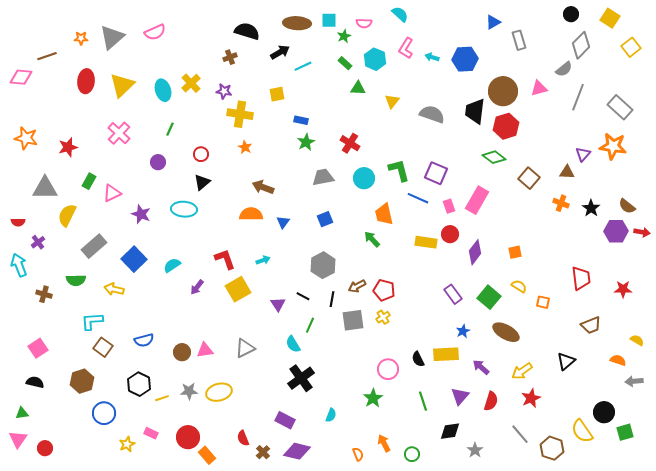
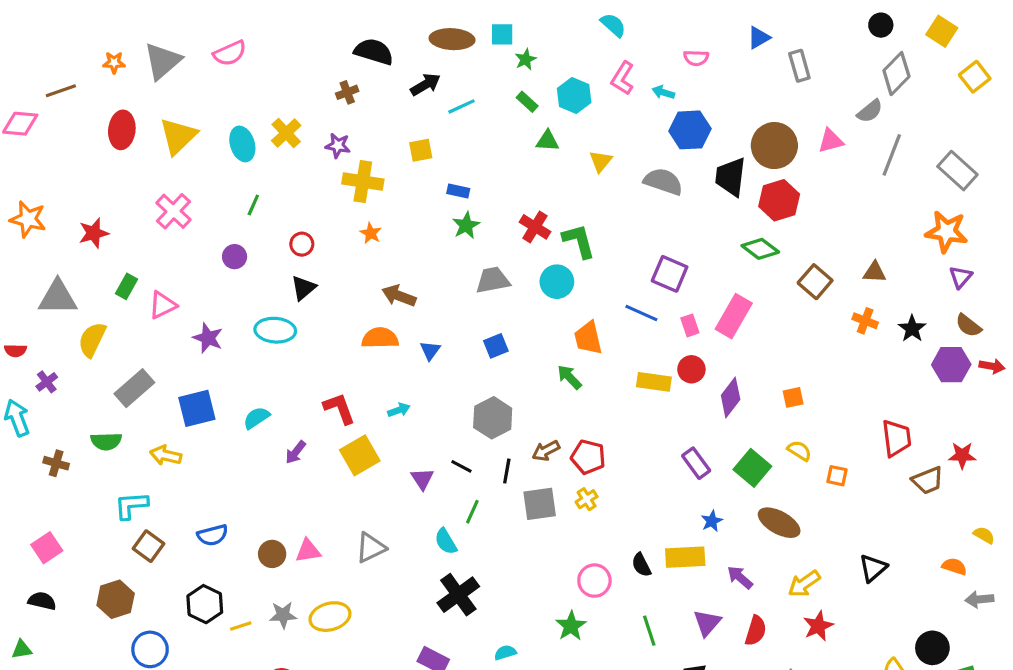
pink semicircle: (364, 23) -> (696, 58), moved
blue hexagon: (465, 59) -> (690, 130), moved
purple triangle: (583, 154) -> (961, 277), moved
green L-shape: (399, 170) -> (579, 241), moved
blue square: (134, 259) -> (197, 408), turned 30
brown trapezoid: (591, 325) -> (928, 480), moved
cyan semicircle: (331, 415) -> (505, 653), turned -128

